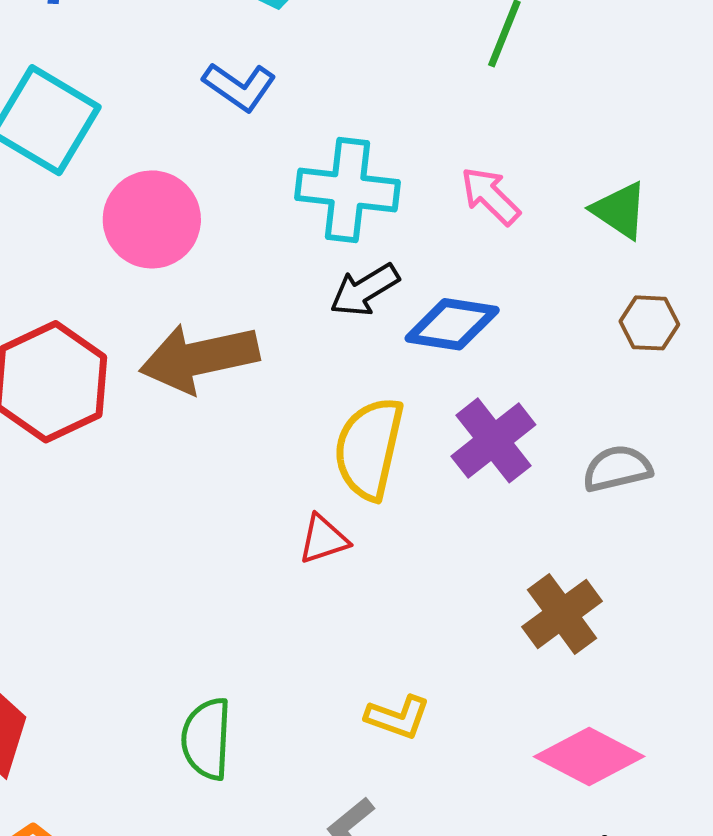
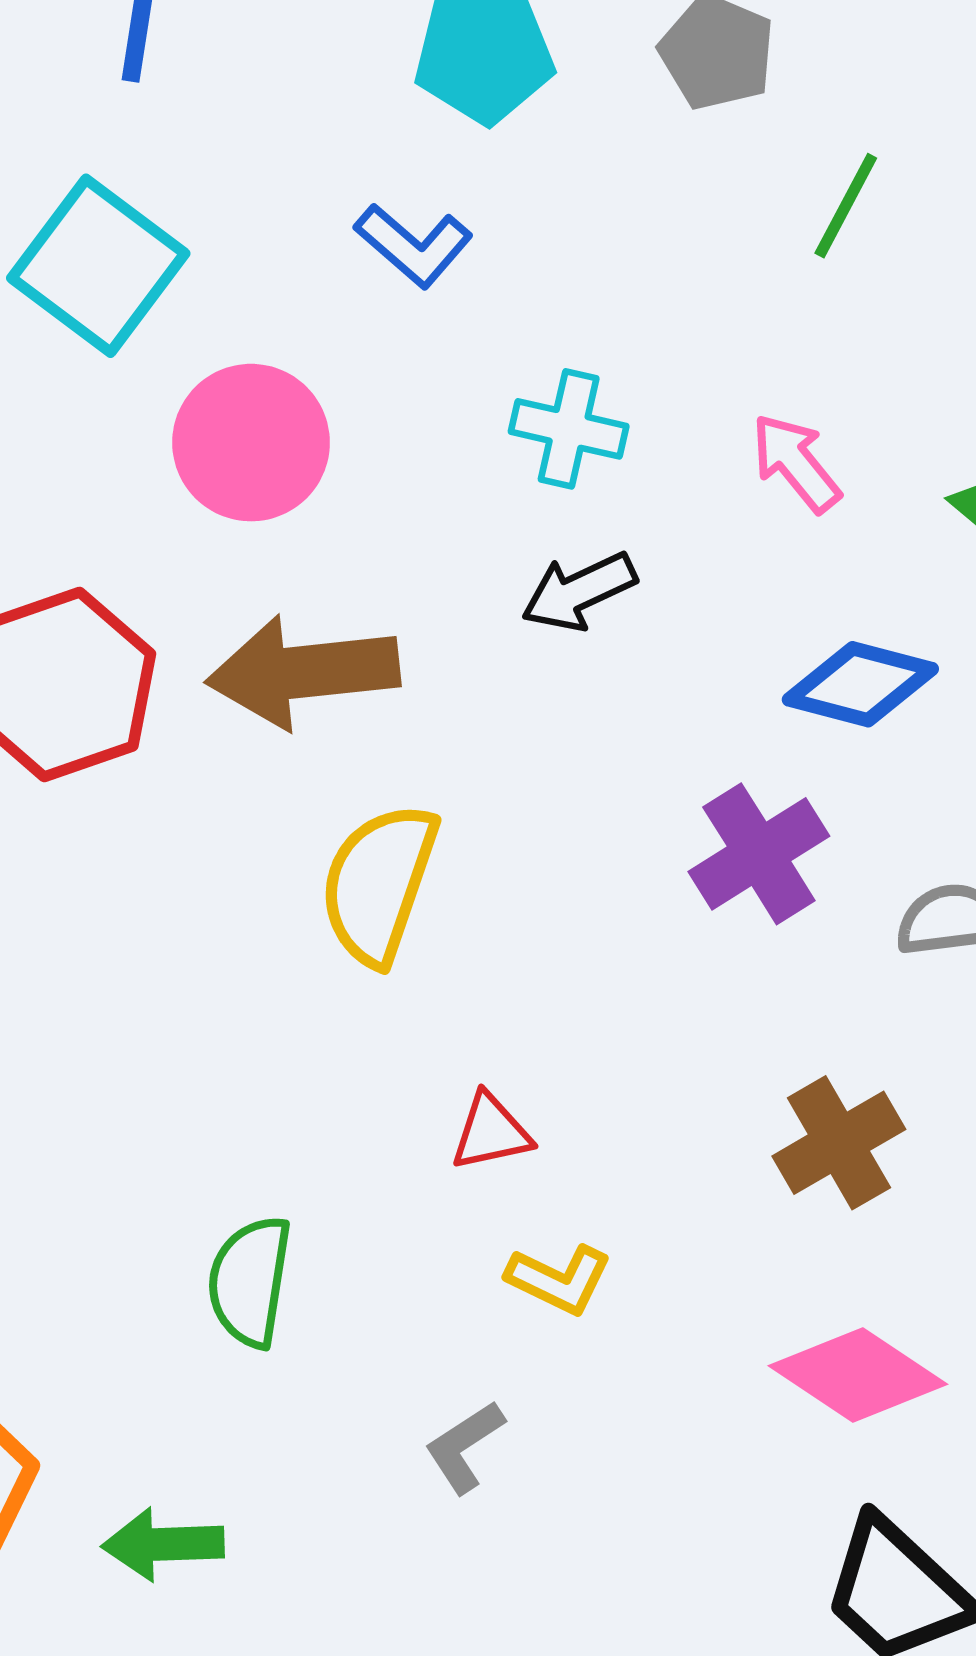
cyan cross: (347, 190) -> (569, 429), size x0.7
blue diamond: (452, 324) -> (860, 684), moved
yellow semicircle: (369, 448) -> (379, 884), moved
red triangle: (323, 539) -> (491, 1132), moved

